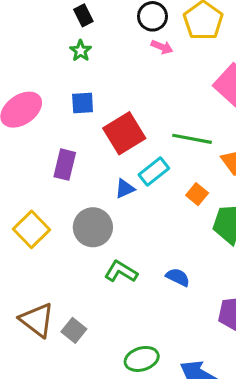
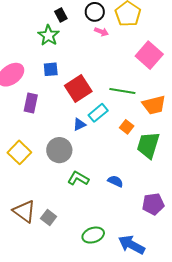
black rectangle: (83, 15) -> (61, 15), moved
green star: (81, 51) -> (49, 35), size x1.5
purple rectangle: (65, 165) -> (31, 103), moved

